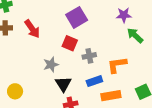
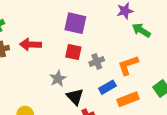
purple square: (77, 17) -> (75, 23), turned -35
red arrow: (32, 29) -> (31, 45), turned 138

